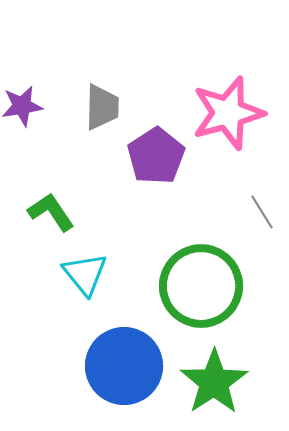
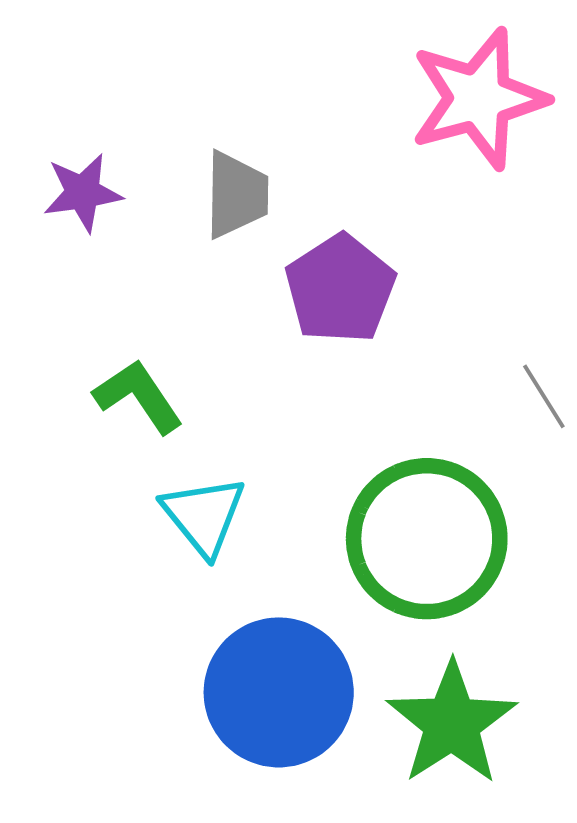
pink star: (228, 113) -> (479, 99), moved

